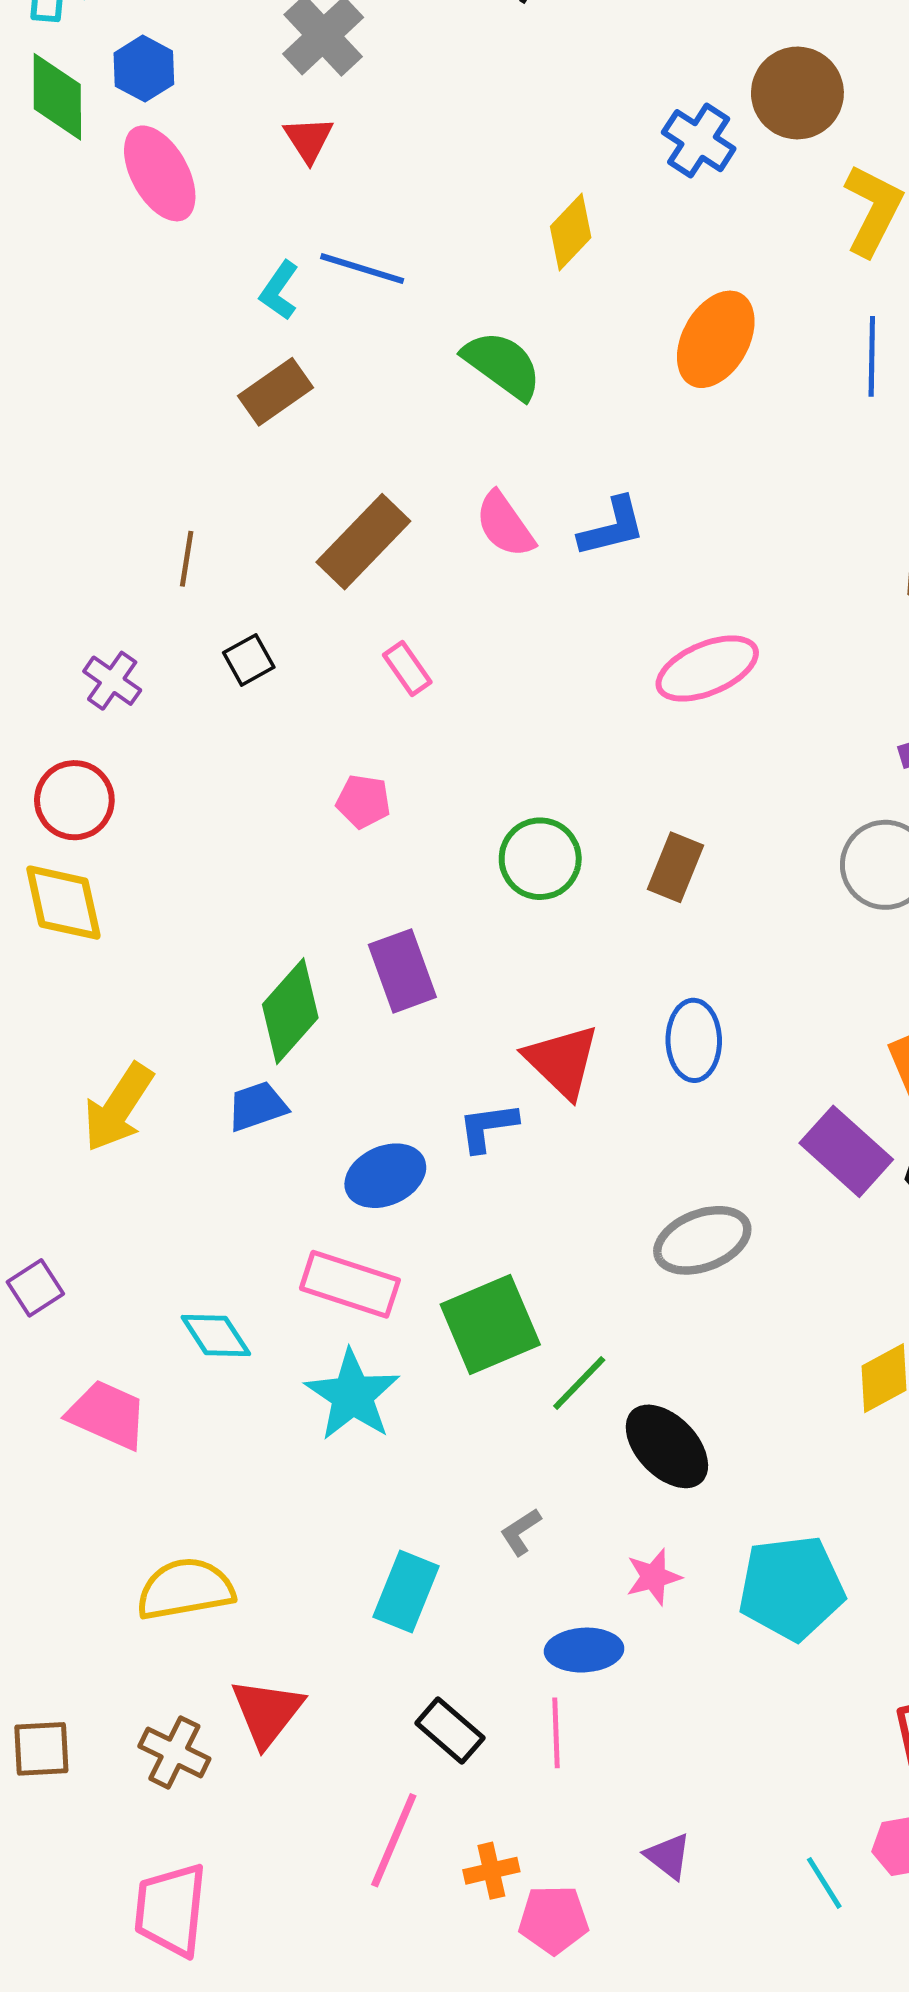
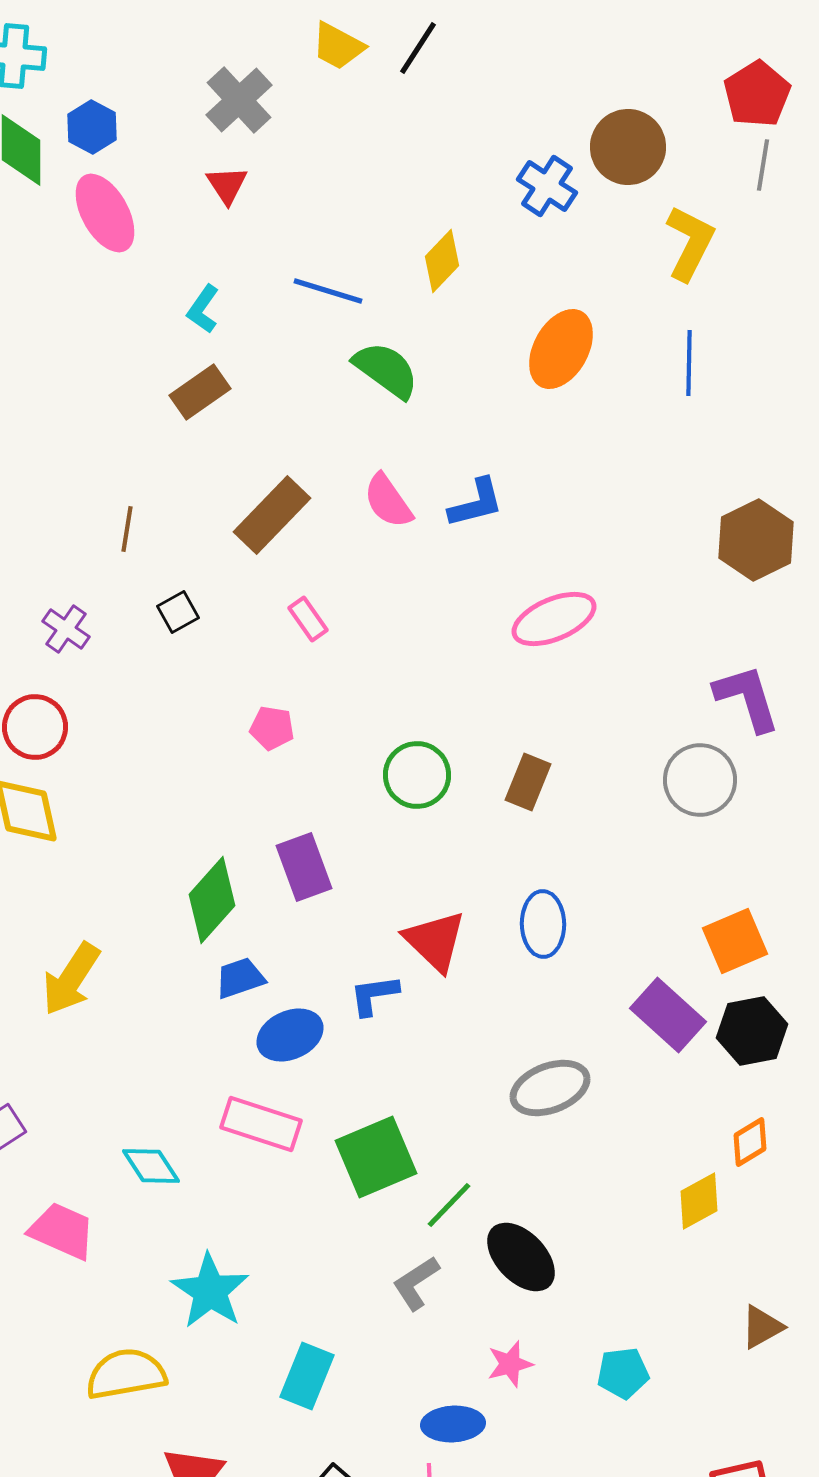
blue line: (362, 269) -> (328, 291), moved
blue trapezoid: (257, 1106) -> (240, 978), moved
cyan star: (352, 1395) -> (210, 1291), moved
gray L-shape: (521, 1532) -> (416, 1283), moved, size x1.4
cyan pentagon: (791, 1588) -> (623, 1373), size x0.6

